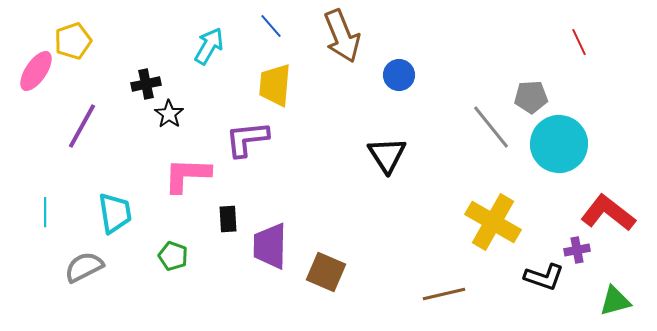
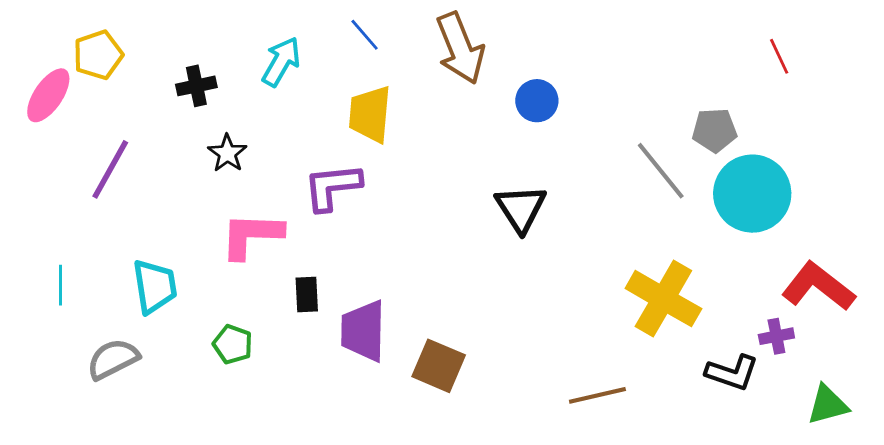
black cross: (146, 84) -> (196, 86), moved

